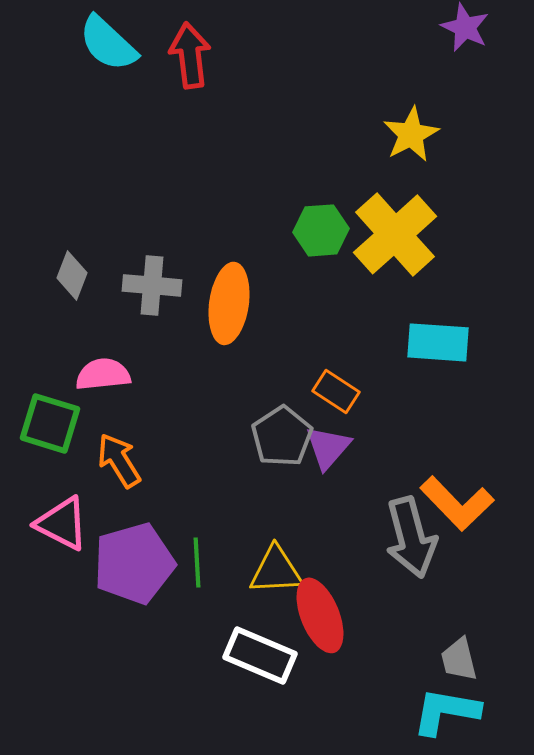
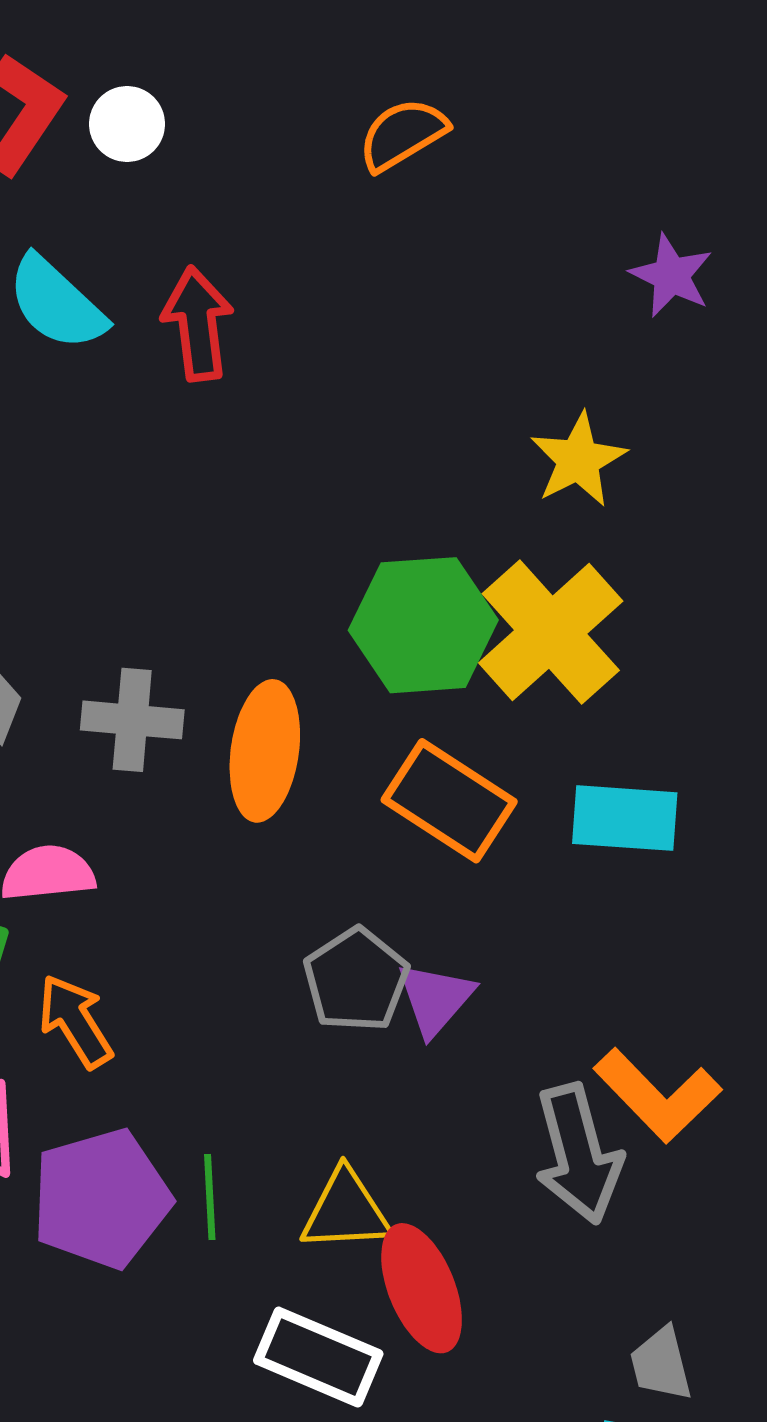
green hexagon: (321, 230) -> (423, 625), size x1.5
orange rectangle: (336, 391) -> (449, 801), moved, size x1.6

